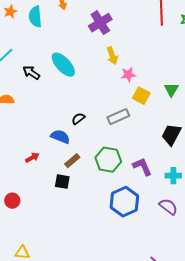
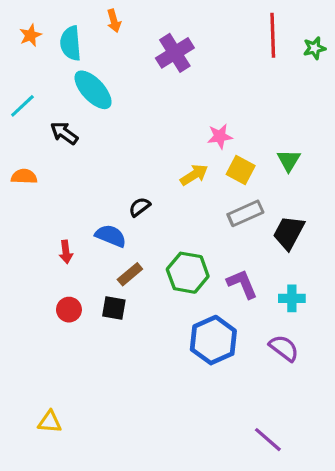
yellow arrow: (112, 56) -> (194, 175), moved, turned -102
cyan ellipse: (63, 65) -> (93, 90), moved
gray rectangle: (118, 117) -> (245, 213), moved
red arrow: (32, 158) -> (66, 252), moved, turned 112
red circle: (12, 201) -> (69, 310), moved

